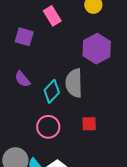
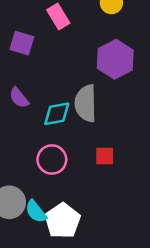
cyan diamond: (52, 91) -> (57, 114), turned 35

